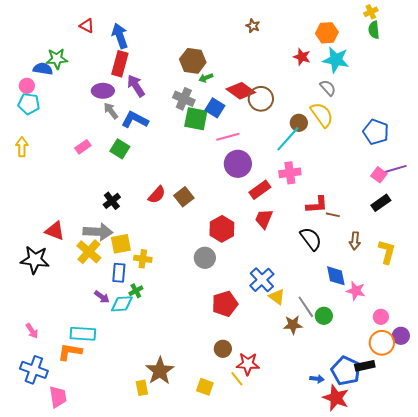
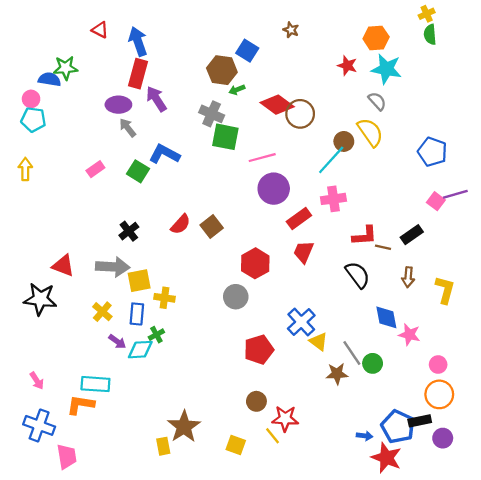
blue square: (215, 108) -> (247, 51), moved
blue L-shape: (135, 120) -> (164, 154), moved
black rectangle: (381, 203) -> (412, 235), moved
yellow cross: (89, 252) -> (102, 312), moved, size x0.7
purple circle: (401, 336) -> (443, 438), moved

